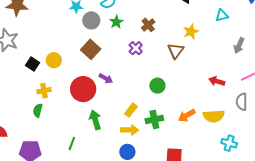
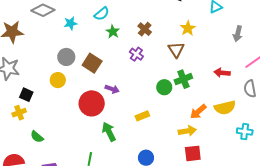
gray circle: (91, 20) -> (66, 57), moved
black square: (33, 64) -> (26, 95), moved
yellow cross: (44, 91) -> (19, 113), moved
green semicircle: (38, 110) -> (37, 137), moved, turned -56
yellow rectangle: (131, 110) -> (142, 116), turned 40
green cross: (154, 119) -> (183, 79), moved
yellow arrow: (130, 130) -> (187, 131), moved

